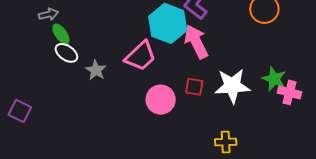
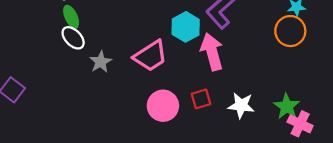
cyan hexagon: (168, 23) -> (186, 27), size x0.7
white star: (232, 86) -> (241, 106), size x0.7
red square: (194, 87) -> (201, 99), turned -36

